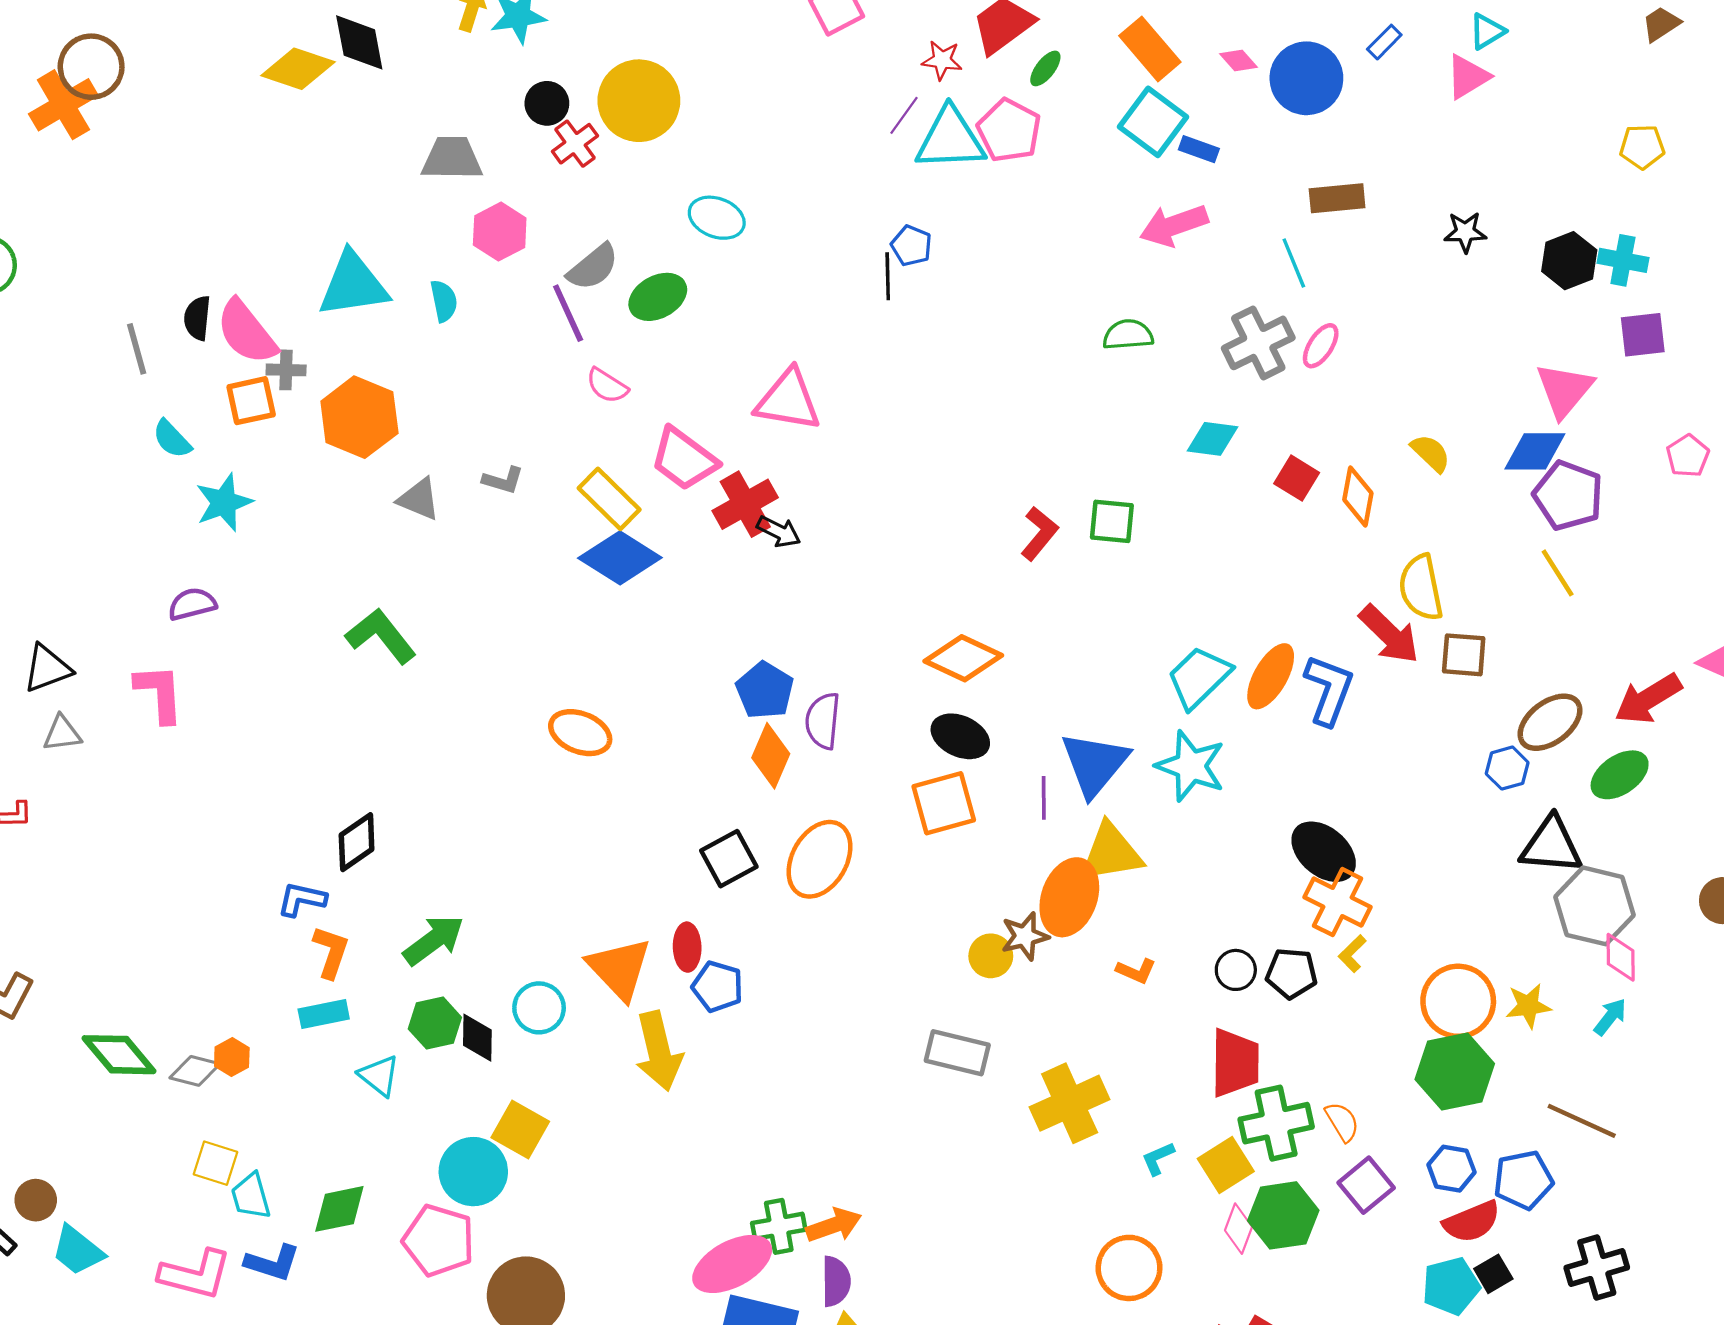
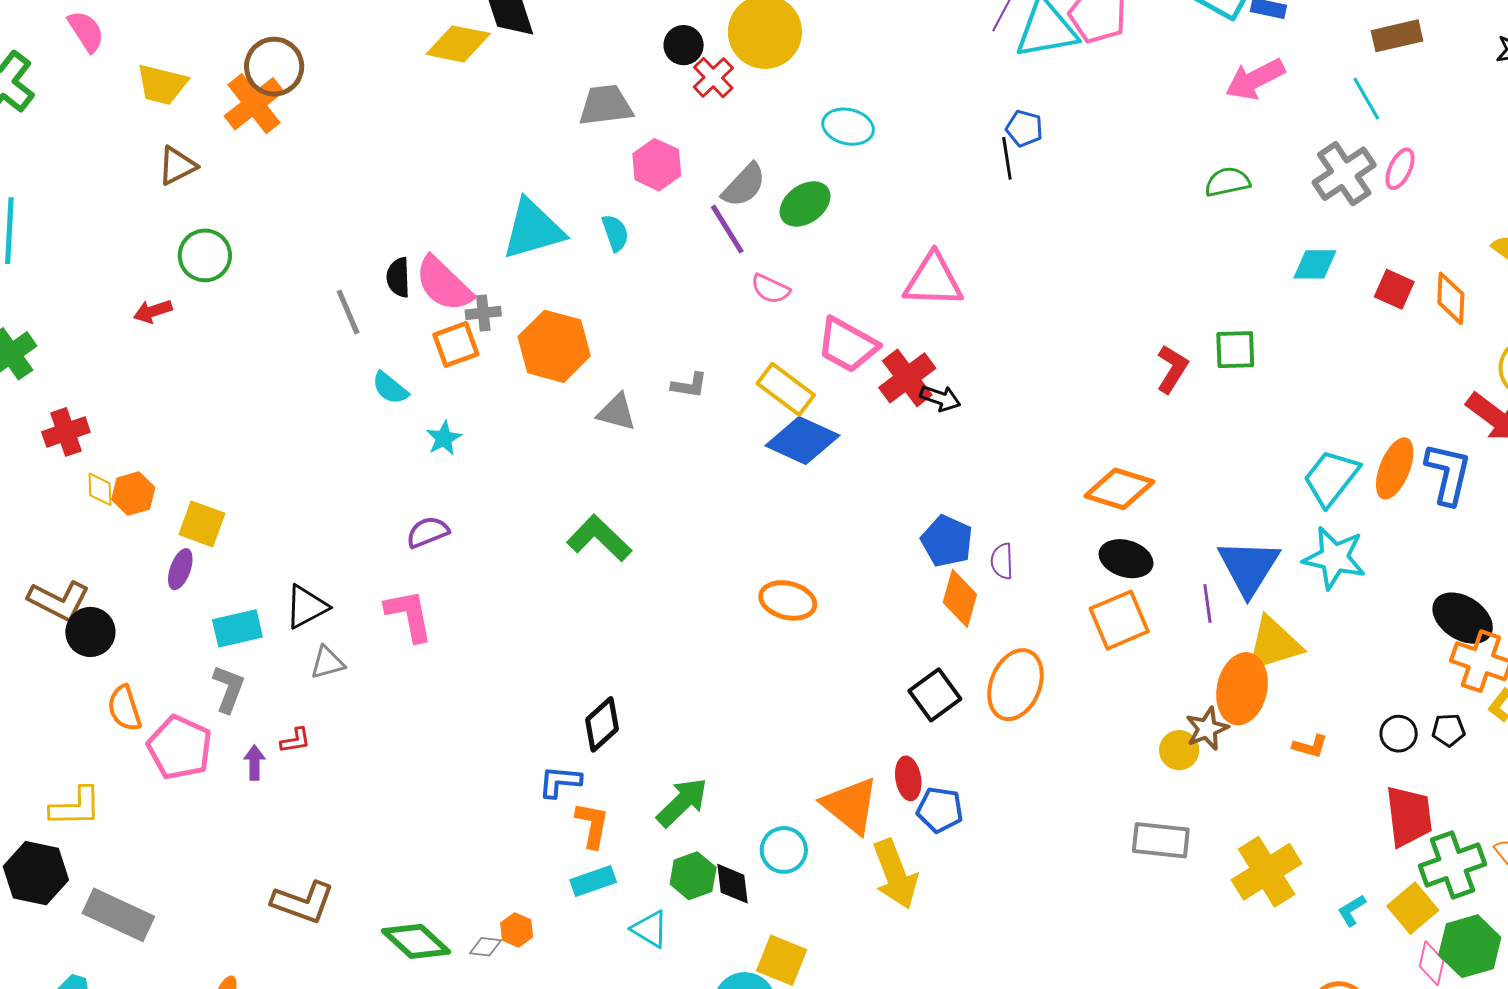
cyan star: (224, 503) -> (444, 438), size x0.7
purple semicircle: (823, 721) -> (1002, 561), size x0.7
black pentagon: (1291, 973) -> (1448, 730), size x0.7
gray diamond: (195, 1071) -> (485, 947), size x0.7

